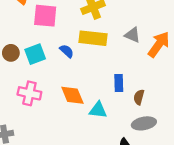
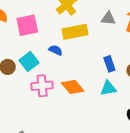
pink cross: (29, 93) -> (42, 86), moved
cyan triangle: (98, 110) -> (108, 88), moved

